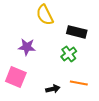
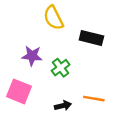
green cross: (69, 54) -> (61, 68), moved

